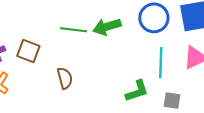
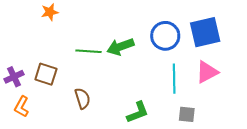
green L-shape: (137, 91) -> (138, 112), moved

